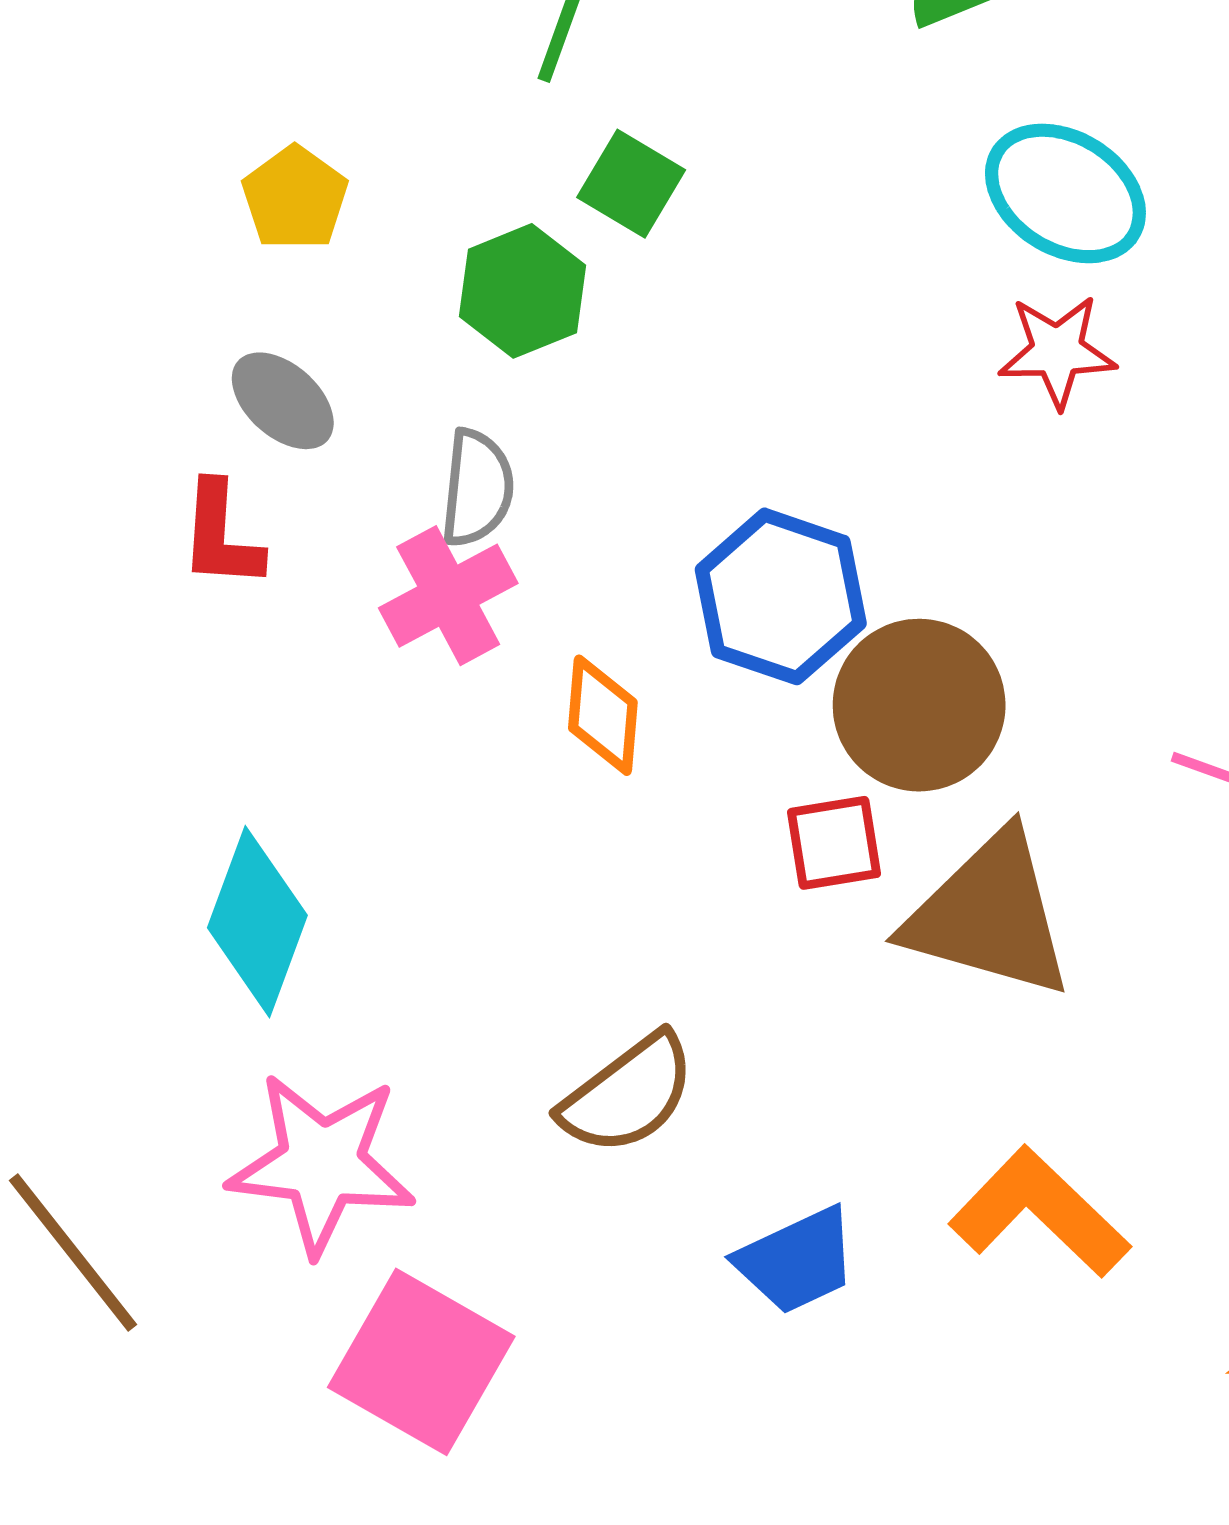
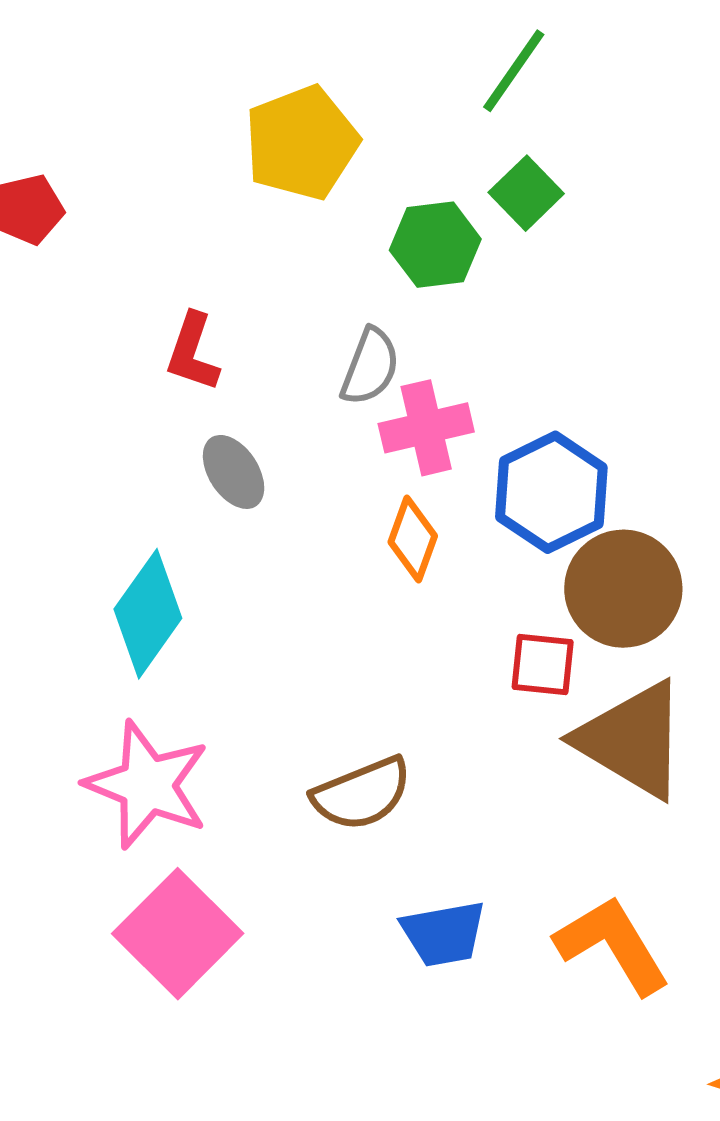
yellow pentagon: (295, 198) -> (302, 143), size x1.6
gray ellipse: (283, 401) -> (234, 472), moved
pink cross: (448, 596) -> (426, 428), moved

